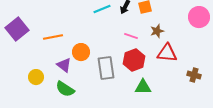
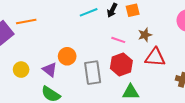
orange line: (53, 37) -> (26, 21), moved
yellow circle: (36, 77) -> (21, 70), moved

